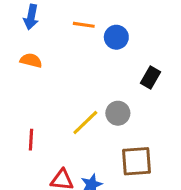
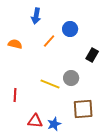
blue arrow: (31, 17) -> (36, 16), moved
orange line: (84, 25) -> (49, 41), moved, turned -56
yellow line: (85, 123) -> (50, 84), turned 66

